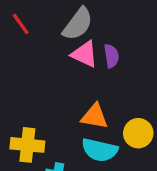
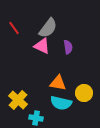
pink triangle: (84, 54) -> (42, 46), moved
yellow cross: (27, 145) -> (18, 100), turned 36

